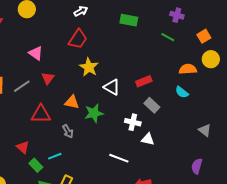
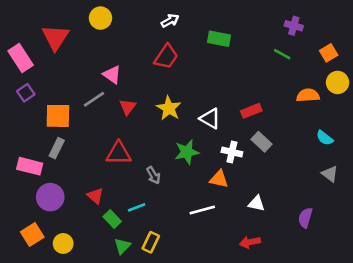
green rectangle: (129, 20) -> (219, 39), moved
yellow star: (89, 67) -> (169, 108), moved
gray line: (22, 86) -> (94, 99), moved
cyan semicircle: (182, 92) -> (325, 138), moved
orange triangle: (72, 102) -> (219, 179), moved
white cross: (133, 122) -> (232, 152), moved
white triangle: (148, 139) -> (256, 204), moved
white line: (119, 158) -> (202, 210), moved, turned -36
purple semicircle: (197, 166) -> (305, 218), moved

